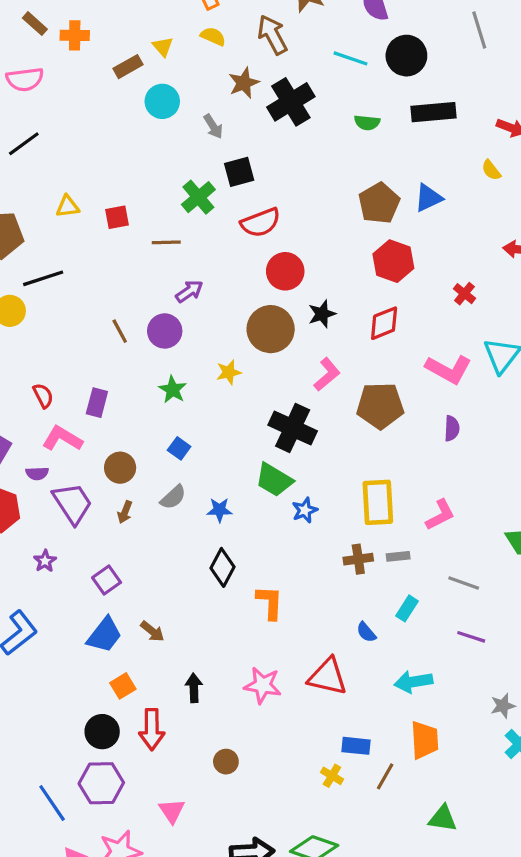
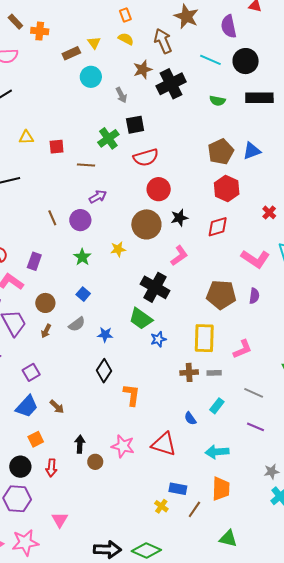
brown pentagon: (380, 406) -> (221, 295), moved
red arrow: (152, 729) -> (51, 468), size x0.7
brown circle: (226, 762) -> (95, 462), moved

